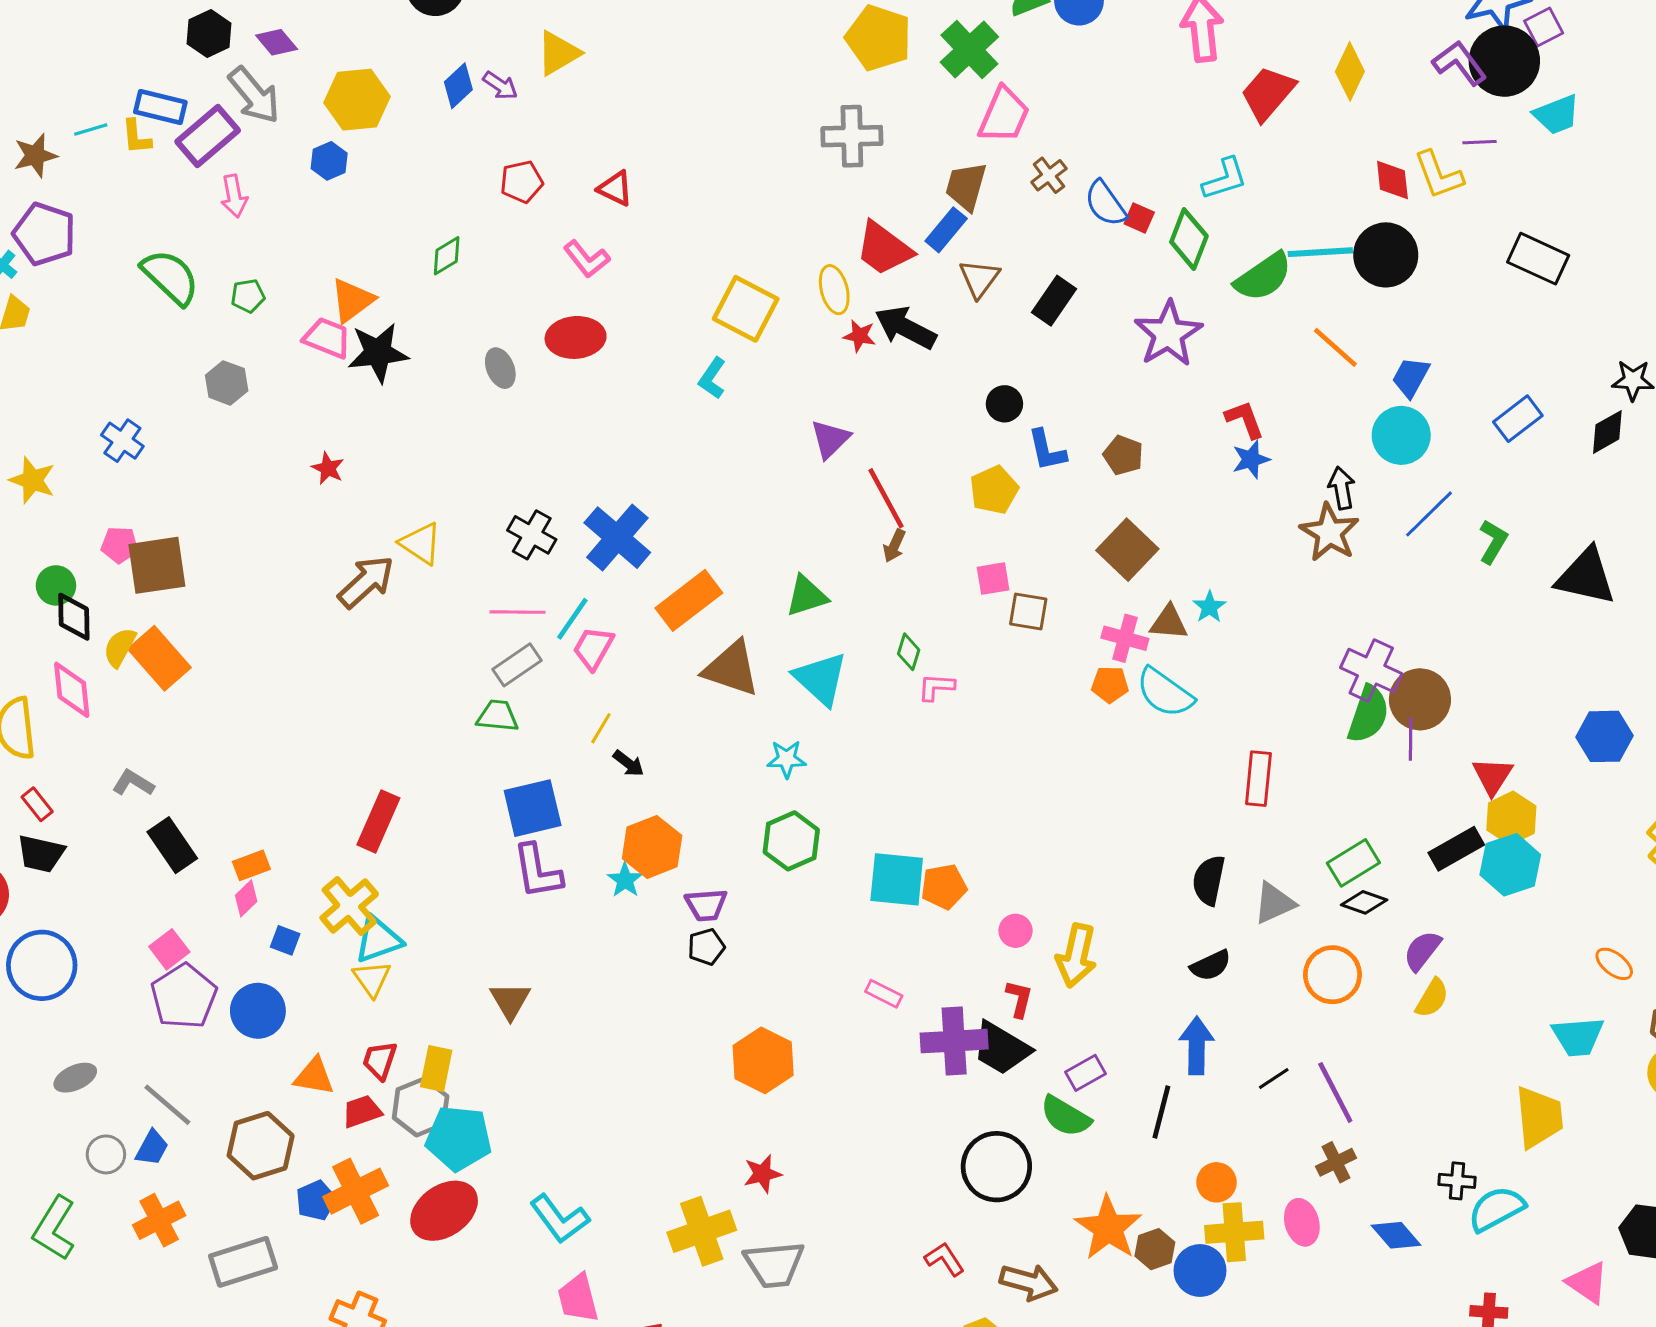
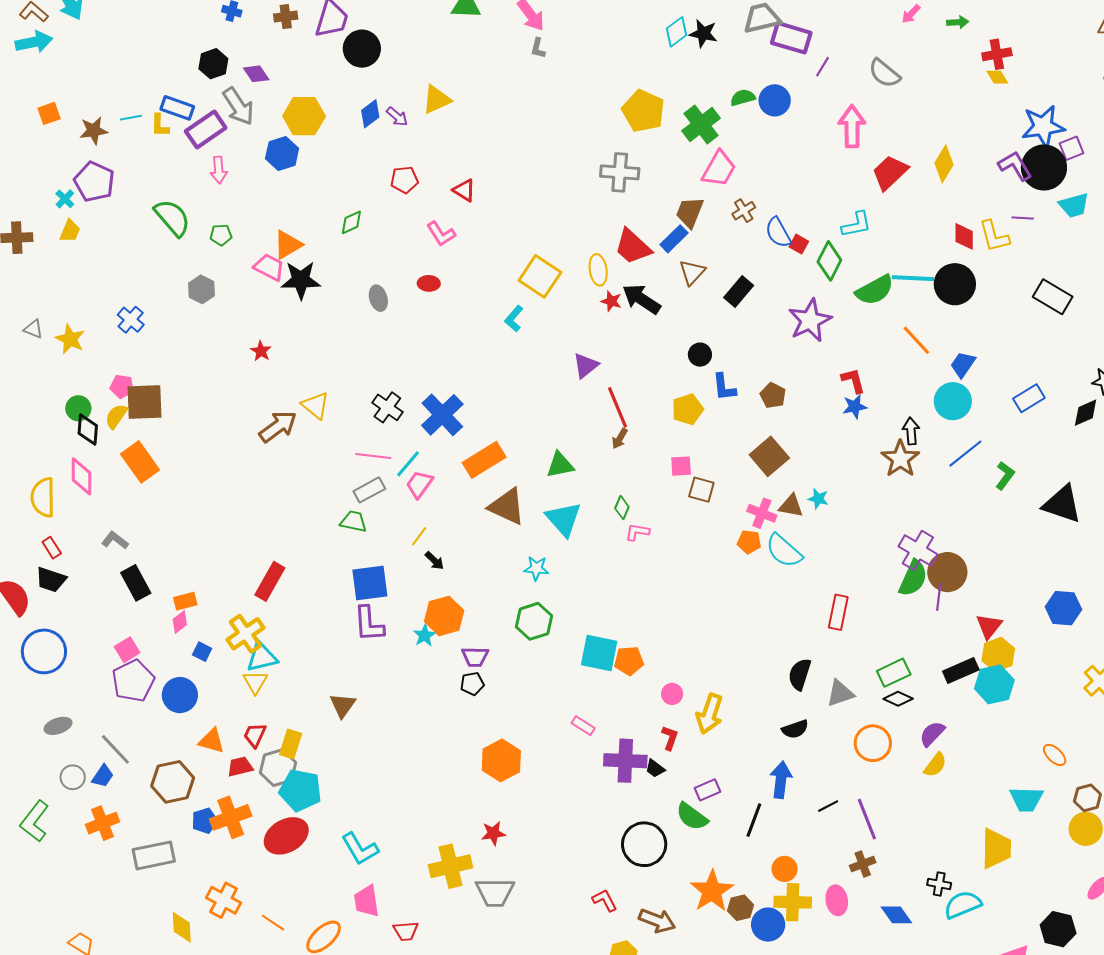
blue hexagon: (329, 161) -> (282, 154), size x1.4
red ellipse: (576, 337) -> (429, 283), size x0.6
cyan star: (1209, 607) -> (818, 499), turned -30
yellow semicircle: (120, 647) -> (116, 416), moved
black trapezoid: (1001, 1048) -> (655, 769), size x0.5

